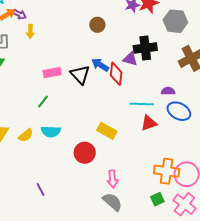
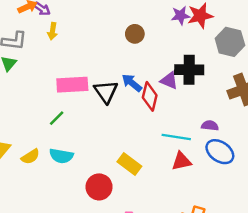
pink rectangle: (52, 73) -> (72, 85), size x1.4

